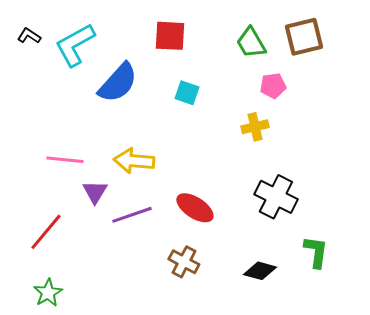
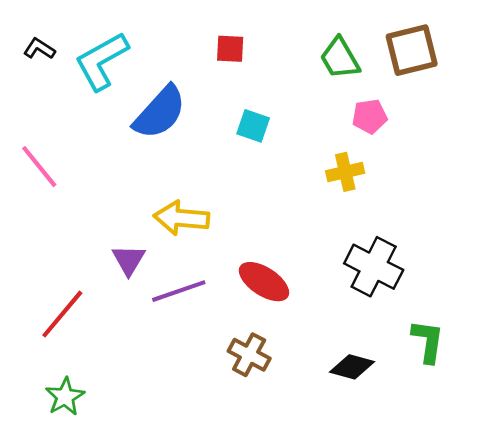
red square: (170, 36) -> (230, 49), size x0.7
pink line: (65, 160) -> (39, 167), moved, turned 45

